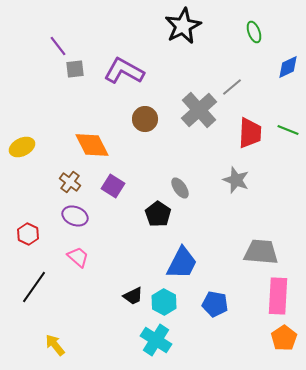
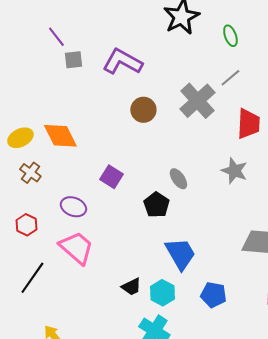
green ellipse: (254, 32) -> (230, 36), moved
orange diamond: (92, 145) -> (60, 136), moved
brown cross: (70, 182) -> (30, 173), moved
pink trapezoid: (78, 257) -> (76, 248), size x1.6
blue trapezoid: (182, 263) -> (180, 254), turned -57

